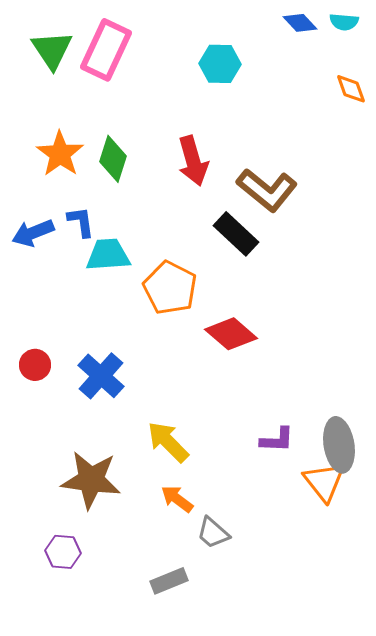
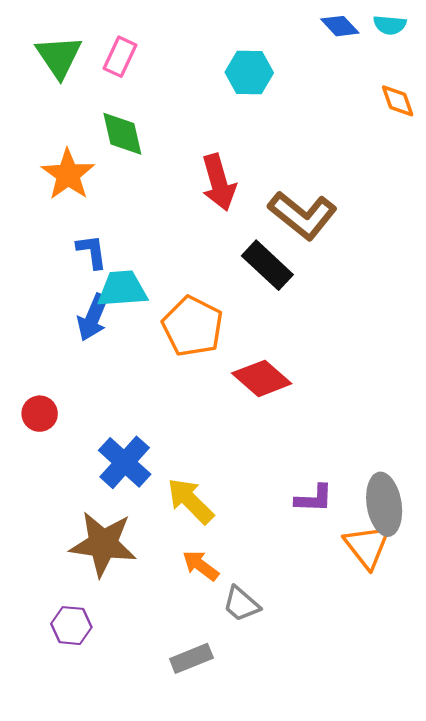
pink rectangle: (106, 50) -> (120, 57), size x0.6
green diamond: (113, 159) -> (122, 134), moved, turned -30
blue arrow: (33, 233) -> (93, 317), moved, turned -45
blue cross: (101, 376) -> (125, 462), moved

